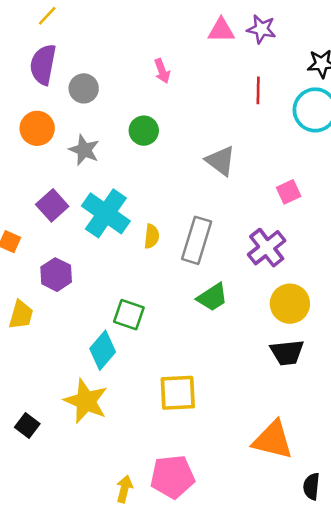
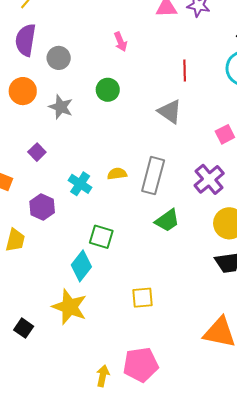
red line: (258, 90) -> (185, 70), moved
purple square: (52, 205) -> (37, 152), size x0.7
cyan cross: (106, 213) -> (80, 184), moved, size x0.6
yellow semicircle: (152, 236) -> (117, 174), turned -102
yellow square: (178, 393) -> (142, 298), size x0.7

